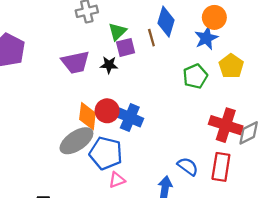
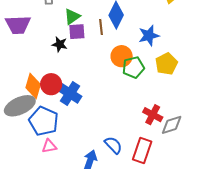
orange circle: (214, 17) -> (122, 56), moved
purple trapezoid: (75, 62) -> (18, 25), moved
red cross: (226, 125) -> (153, 115), size x0.7

